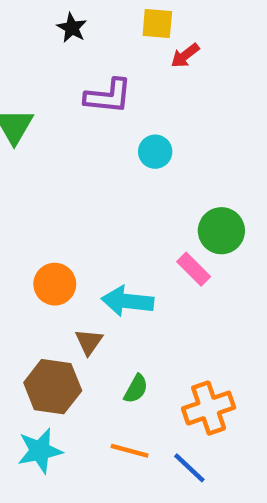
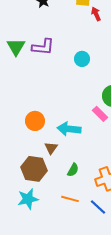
red arrow: (185, 56) -> (96, 14), turned 104
purple L-shape: (108, 96) -> (43, 47), moved

